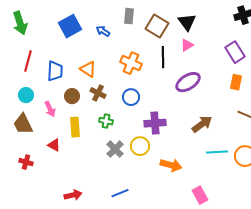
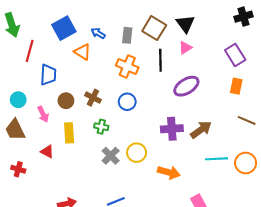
gray rectangle: (129, 16) -> (127, 35), moved
red line: (28, 61) -> (30, 51), moved
orange triangle: (88, 69) -> (83, 52), moved
purple cross: (155, 123) -> (172, 129), moved

